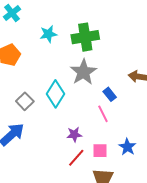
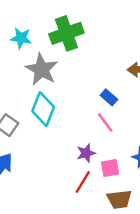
cyan star: (48, 34) -> (21, 38), turned 30
gray star: (83, 72) -> (42, 69), moved
purple star: (74, 134) -> (86, 153), moved

